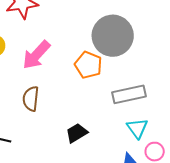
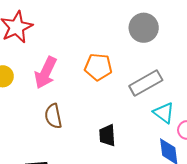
gray circle: (113, 36) -> (144, 28), moved, size x0.7
black trapezoid: (77, 133) -> (107, 135), turned -45

